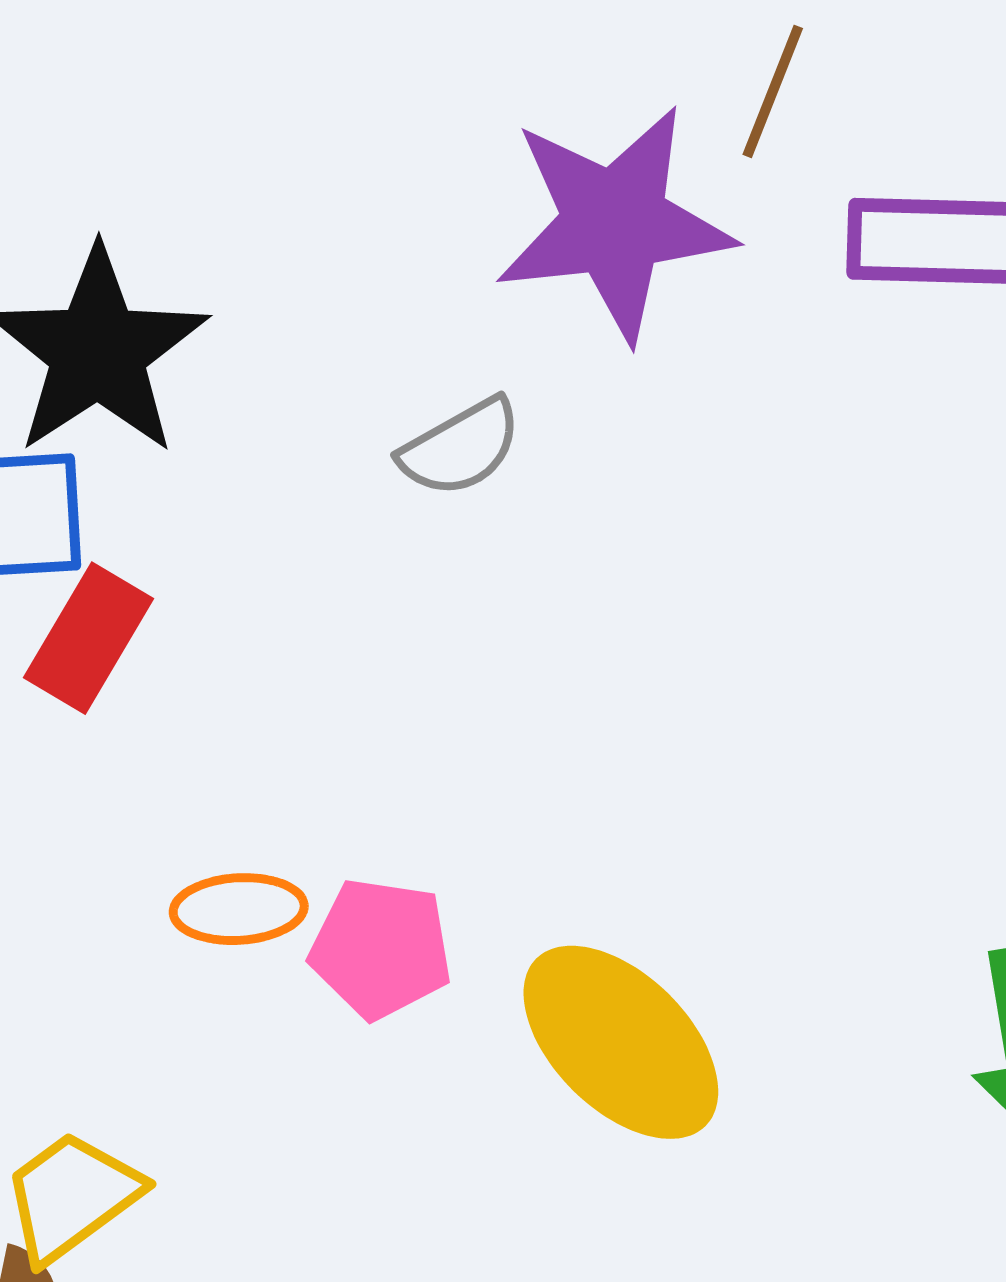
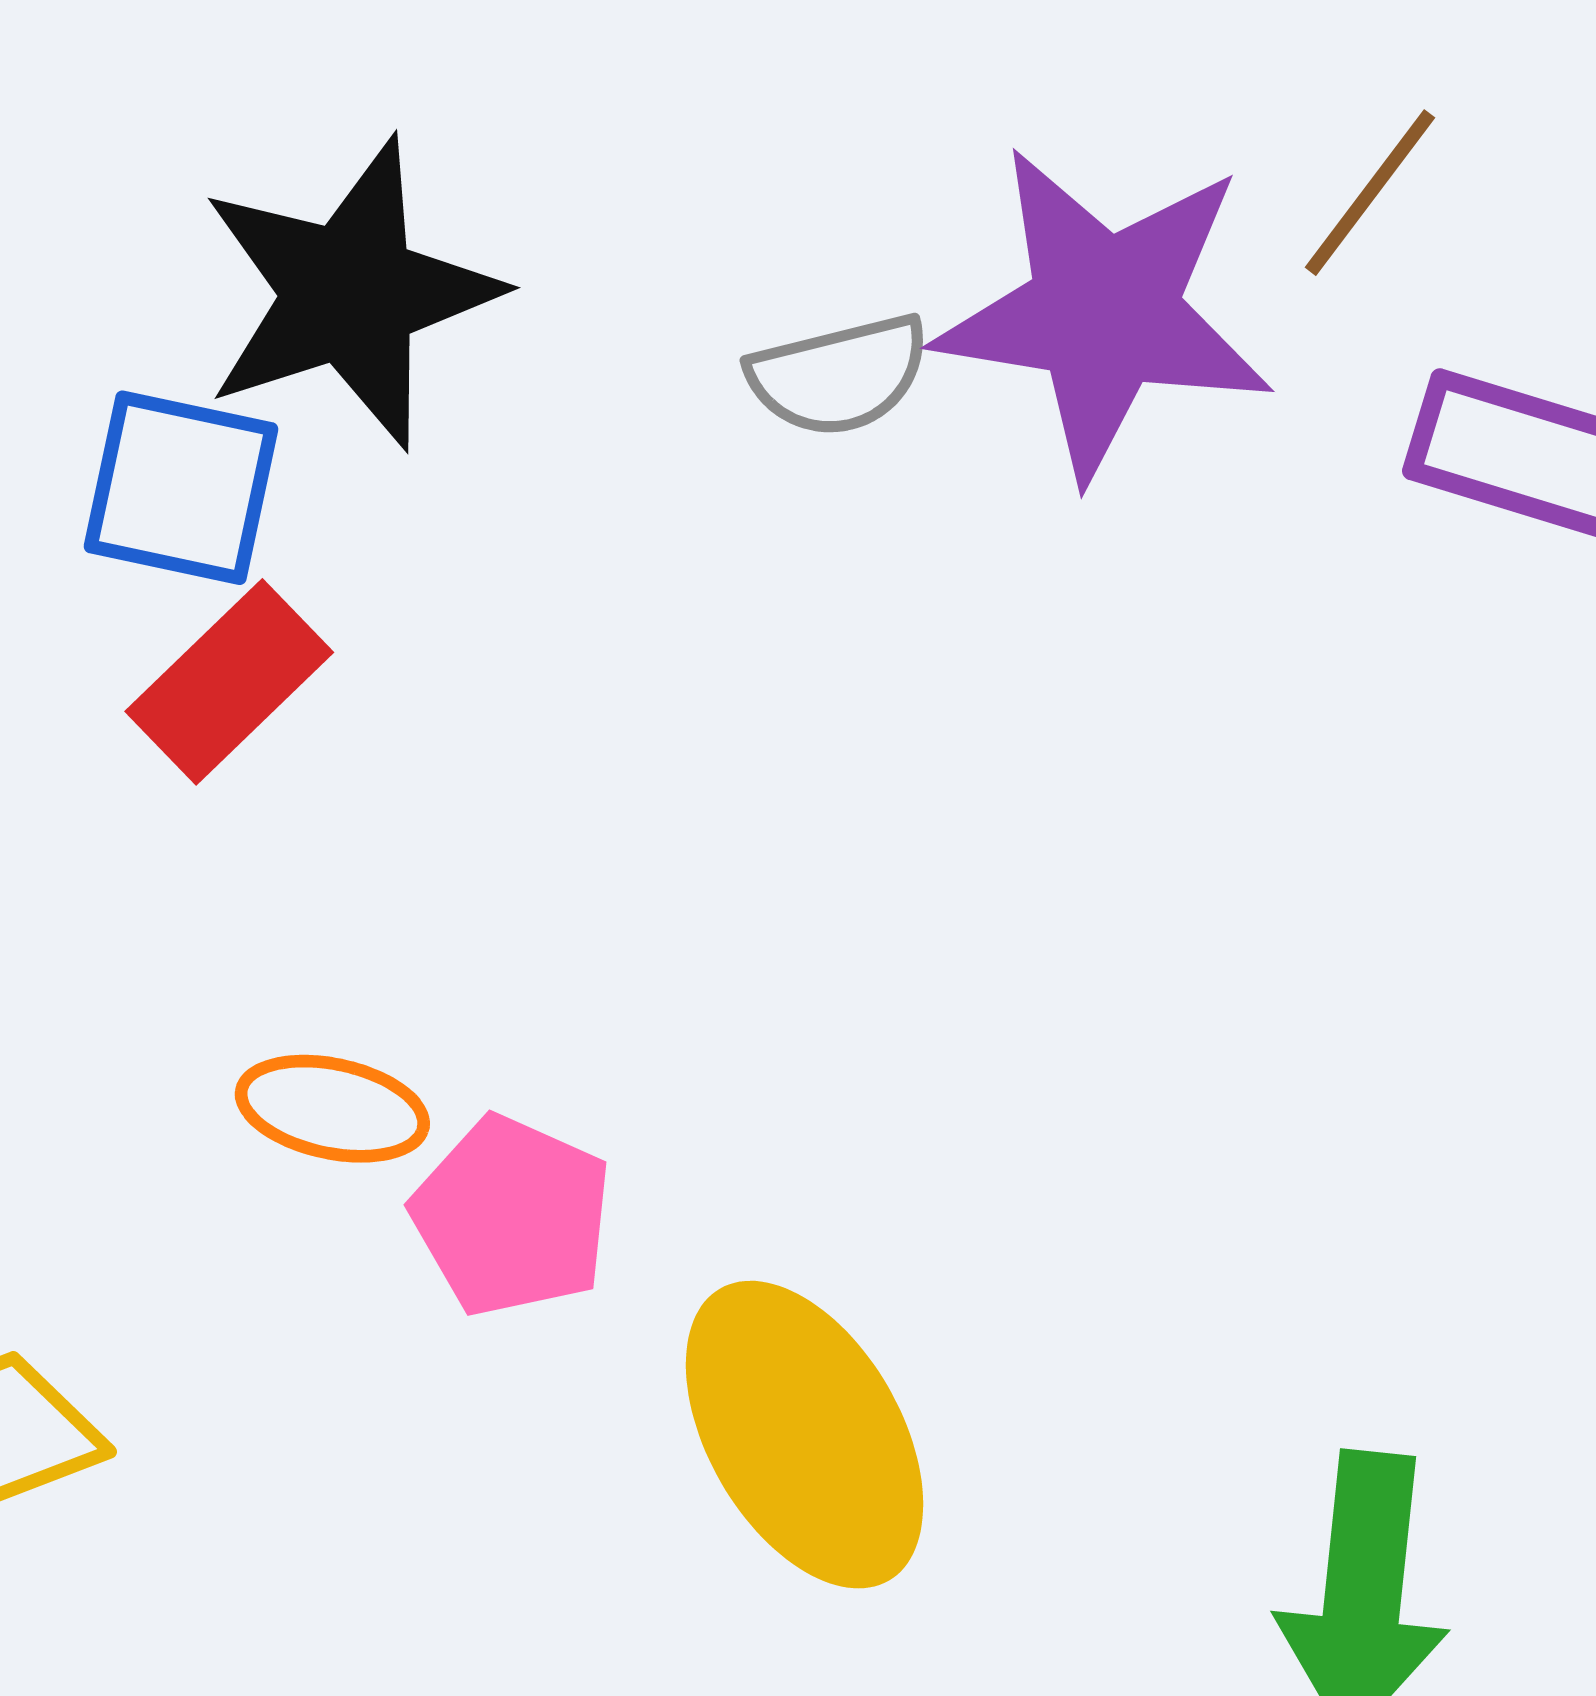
gray semicircle: (461, 447) -> (839, 375), moved

